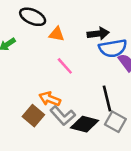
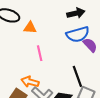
black arrow: (98, 34) -> (76, 13), moved
pink line: (65, 66) -> (40, 53), turned 35

